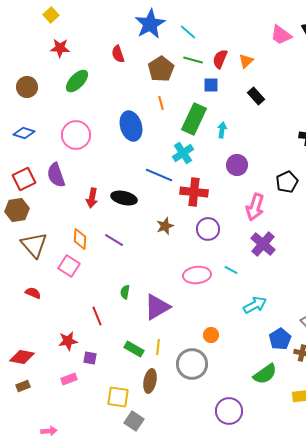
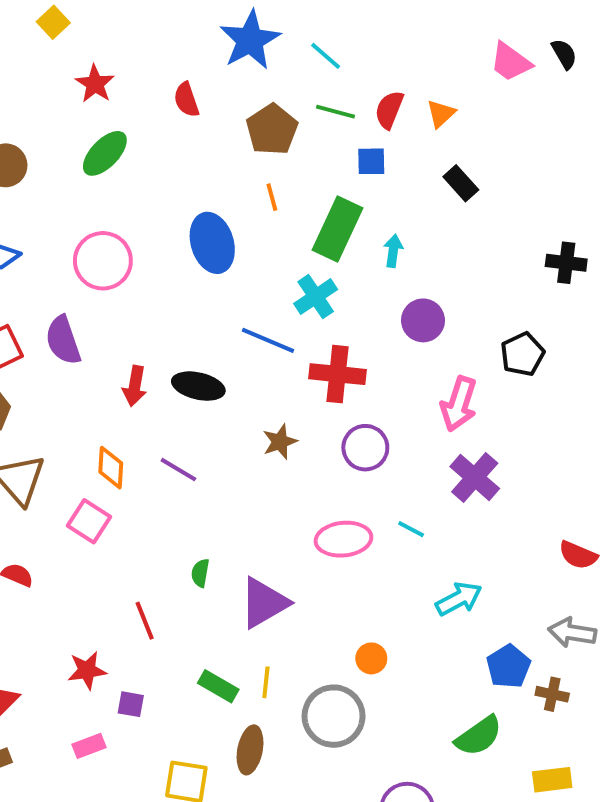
red star: (60, 48) -> (95, 84), moved, turned 30

